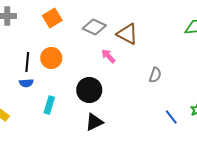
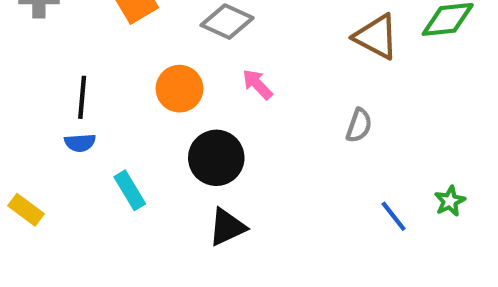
brown triangle: (127, 34) -> (376, 37), moved
orange circle: (51, 58) -> (179, 89), moved
cyan rectangle: (49, 105) -> (130, 190), turned -48

